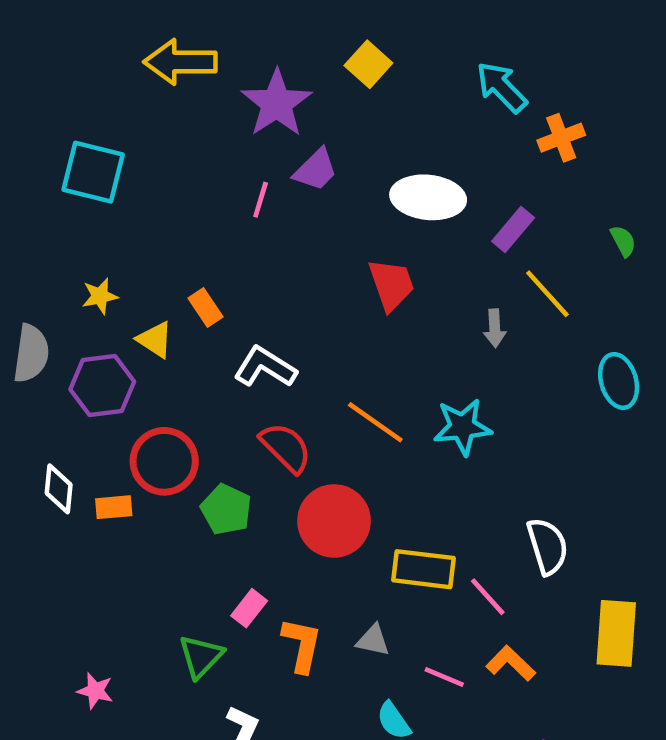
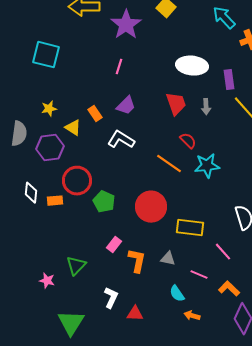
purple trapezoid: (316, 170) -> (126, 106), moved
purple rectangle: (513, 230) -> (229, 80), turned -48
gray arrow: (495, 328) -> (206, 107), moved
red semicircle: (286, 448) -> (188, 141), moved, size x0.7
pink line: (488, 597) -> (223, 252), moved
green triangle: (201, 656) -> (76, 266), moved
orange L-shape: (511, 663) -> (229, 289), moved

